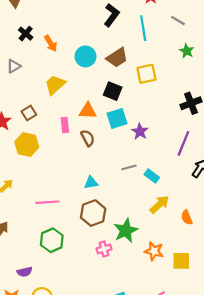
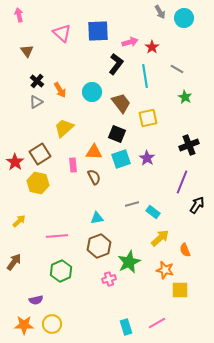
cyan circle: (85, 56) -> (92, 92), moved
brown trapezoid: (117, 57) -> (121, 103), turned -95
gray triangle: (14, 66) -> (36, 102), moved
brown square: (29, 113) -> (40, 154), size x1.5
purple star: (140, 131) -> (147, 158), moved
orange star: (154, 251) -> (165, 270), moved

